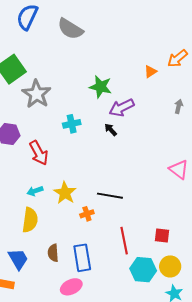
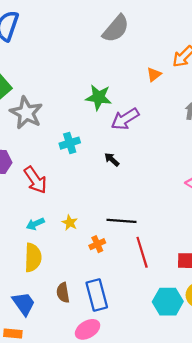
gray semicircle: (70, 29) -> (116, 29), moved, turned -76
black arrow: (111, 130) -> (112, 160), moved
yellow star: (65, 193) -> (70, 223), size x0.6
red line: (124, 241) -> (142, 252), moved

